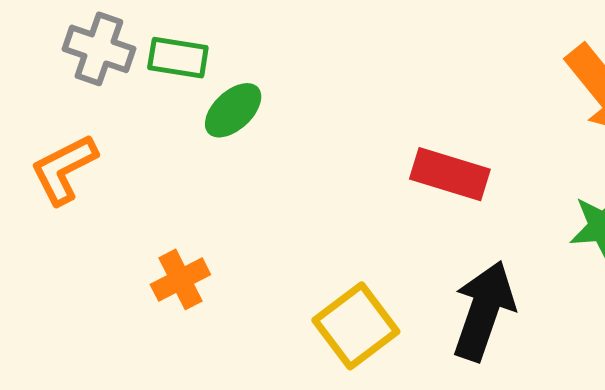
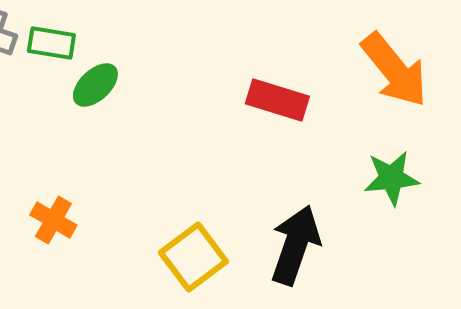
red rectangle: (450, 174) -> (277, 100), moved
orange cross: (180, 279) -> (53, 220), turned -33

